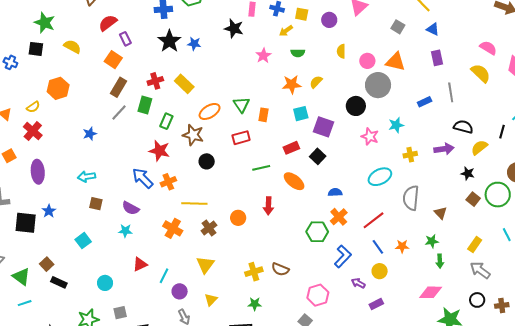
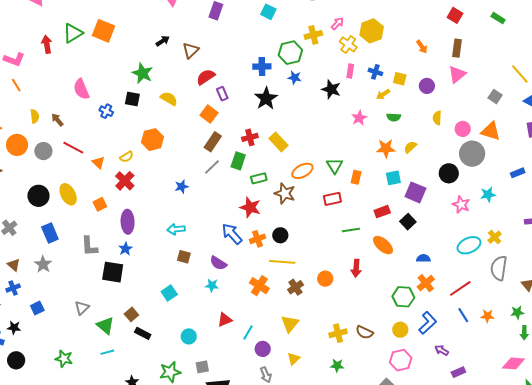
blue star: (194, 44) -> (295, 78), moved
green rectangle: (166, 121) -> (259, 178), turned 49
yellow cross: (410, 155) -> (495, 237), moved, turned -32
black circle: (207, 161) -> (280, 235), moved
blue star: (49, 211) -> (125, 249), moved
yellow circle: (380, 271) -> (400, 330), moved

